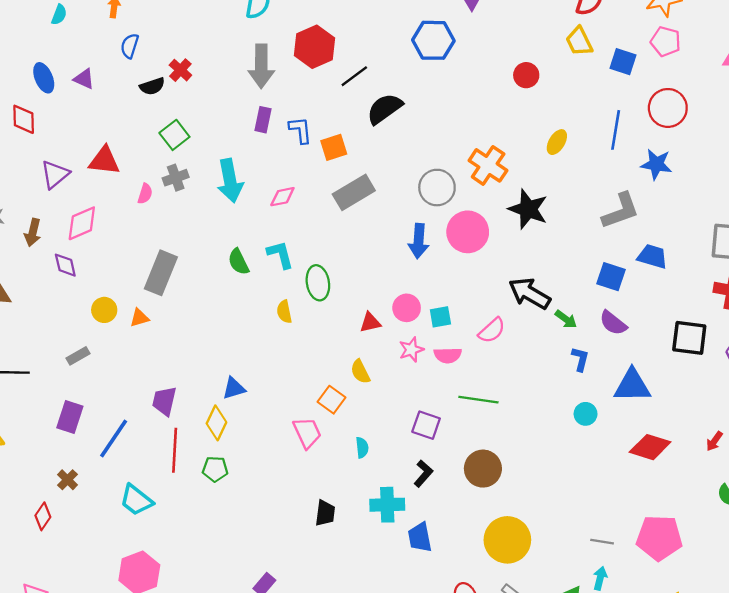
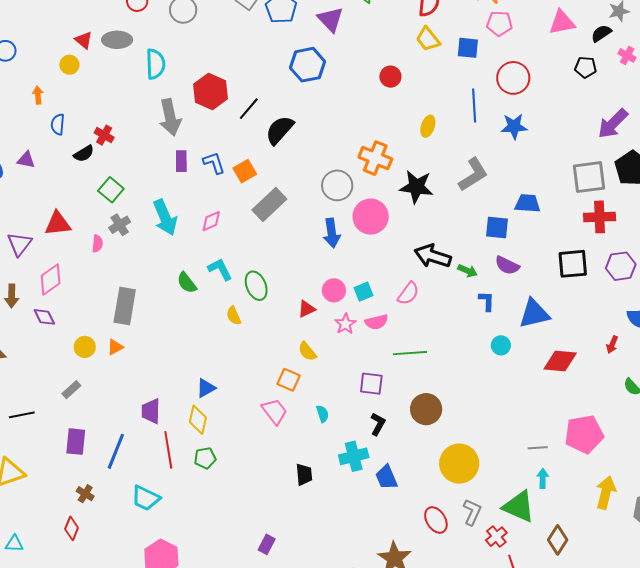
gray L-shape: (621, 211) -> (473, 175), moved

